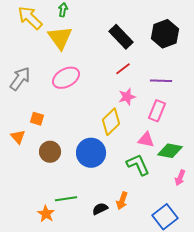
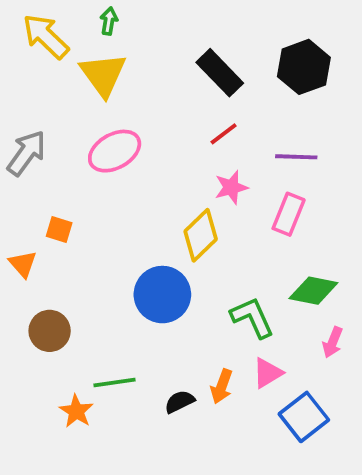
pink triangle: (146, 140) -> (268, 373), moved, turned -42
brown circle: (50, 152) -> (50, 331), moved

